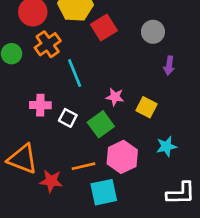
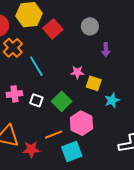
pink star: (115, 97) -> (77, 72), moved
cyan star: (166, 146) -> (112, 100), moved

